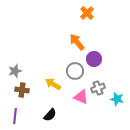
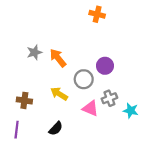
orange cross: (87, 13) -> (97, 14), turned -32
orange arrow: (77, 42) -> (58, 58), moved
gray star: (15, 71) -> (34, 52), moved

